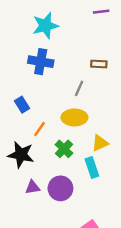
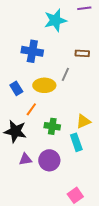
cyan star: (45, 26) -> (55, 20), moved
yellow ellipse: (74, 117) -> (44, 85), moved
green cross: (64, 149) -> (52, 126), turned -35

